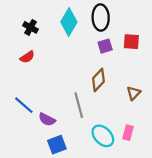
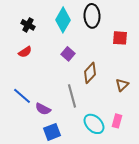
purple square: (105, 46) -> (68, 54), moved, turned -32

